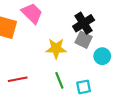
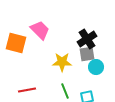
gray square: (84, 40) -> (87, 54), turned -35
cyan circle: (102, 56) -> (96, 67), moved

